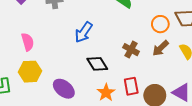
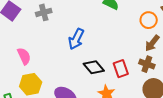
brown cross: (131, 50) -> (147, 64), moved
red rectangle: (131, 86) -> (121, 69), moved

